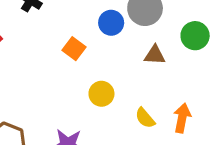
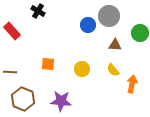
orange square: (74, 49) -> (48, 64), moved, turned -32
yellow semicircle: (145, 118) -> (113, 70), moved

